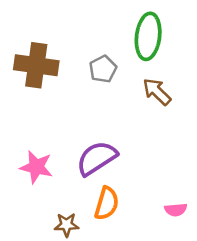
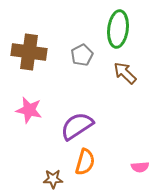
pink star: (36, 167) -> (29, 110), moved

